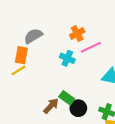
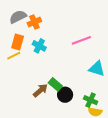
orange cross: (77, 33) -> (34, 22), moved
gray semicircle: (33, 36) -> (18, 17), moved
cyan cross: (67, 58) -> (39, 46), moved

